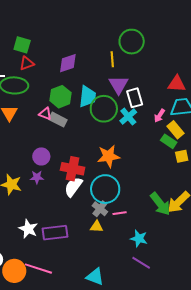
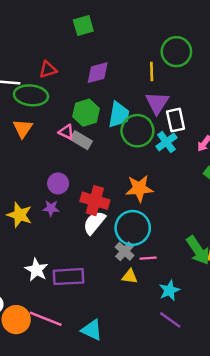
green square: (22, 45) -> (83, 25), moved, turned -36
yellow triangle: (97, 227) -> (130, 276), moved
cyan star: (139, 238) -> (169, 290), turned 30
cyan triangle: (95, 277) -> (92, 330), moved

